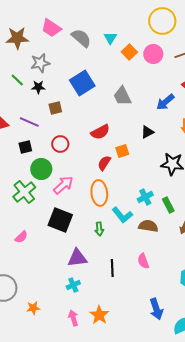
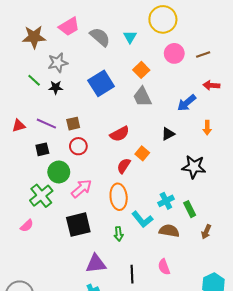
yellow circle: (162, 21) -> (163, 19), moved
pink trapezoid: (51, 28) -> (69, 27), turned -65
orange square: (129, 52) -> (141, 70), moved
brown square: (55, 108) -> (73, 124), moved
orange square: (122, 151) -> (142, 153), turned -32
black square: (60, 220) -> (78, 225), turned -35
pink semicircle: (21, 237) -> (27, 226), moved

